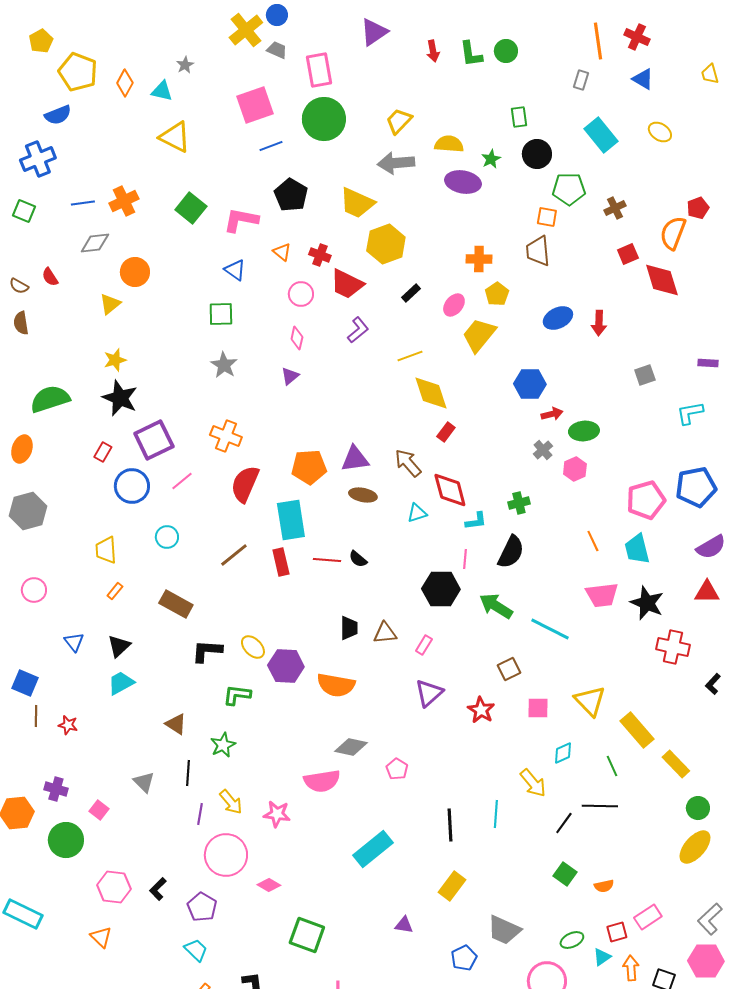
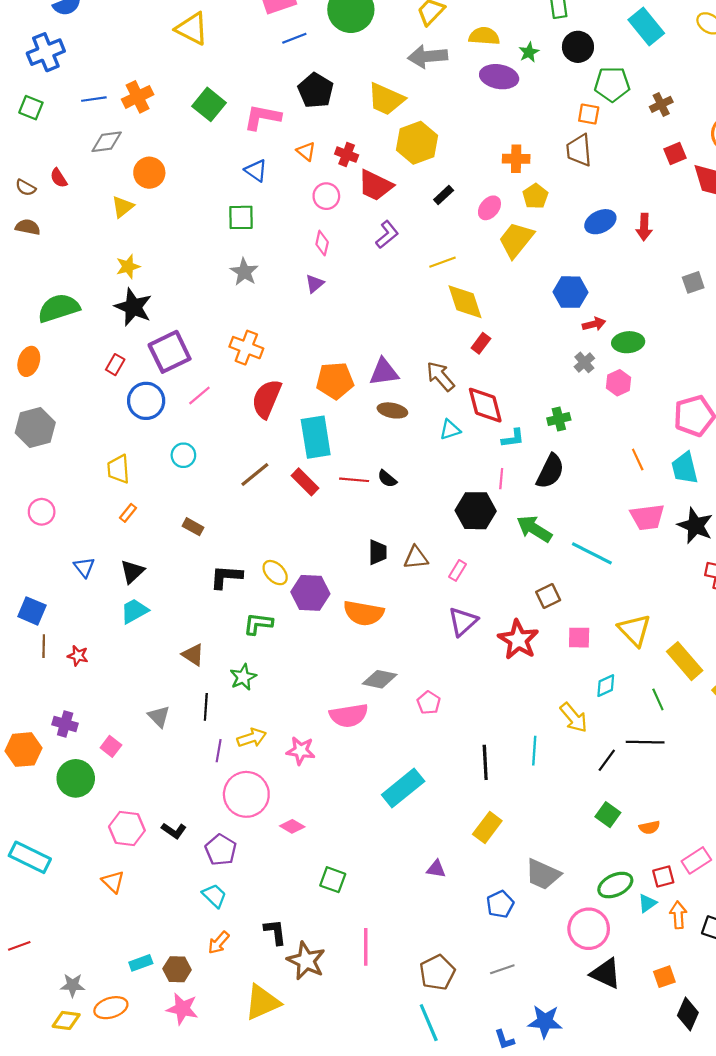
brown semicircle: (21, 323) -> (28, 227), turned 110
red rectangle: (281, 562) -> (305, 482), turned -32
brown rectangle: (176, 604) -> (193, 527), size x0.6
red star: (481, 710) -> (518, 640), size x1.4
yellow arrow: (231, 802) -> (252, 738), turned -68
black L-shape: (158, 889) -> (174, 831), turned -100
green square: (307, 935) -> (333, 880), size x0.7
green ellipse: (572, 940) -> (615, 885), size x1.4

